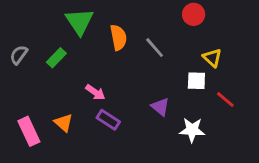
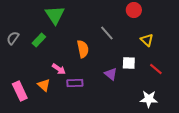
orange semicircle: (118, 37) -> (83, 49), moved
white square: (196, 81) -> (129, 63), moved
pink arrow: (95, 92) -> (59, 69), moved
purple rectangle: (108, 120) -> (75, 83), turned -35
white star: (192, 130) -> (149, 99), moved

